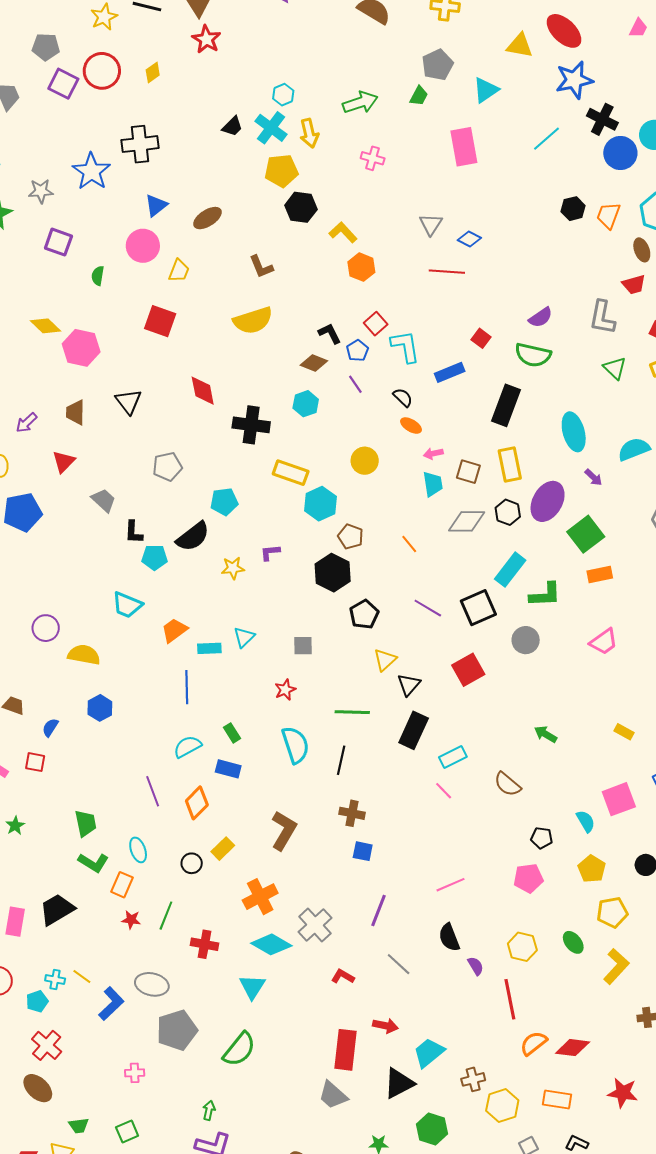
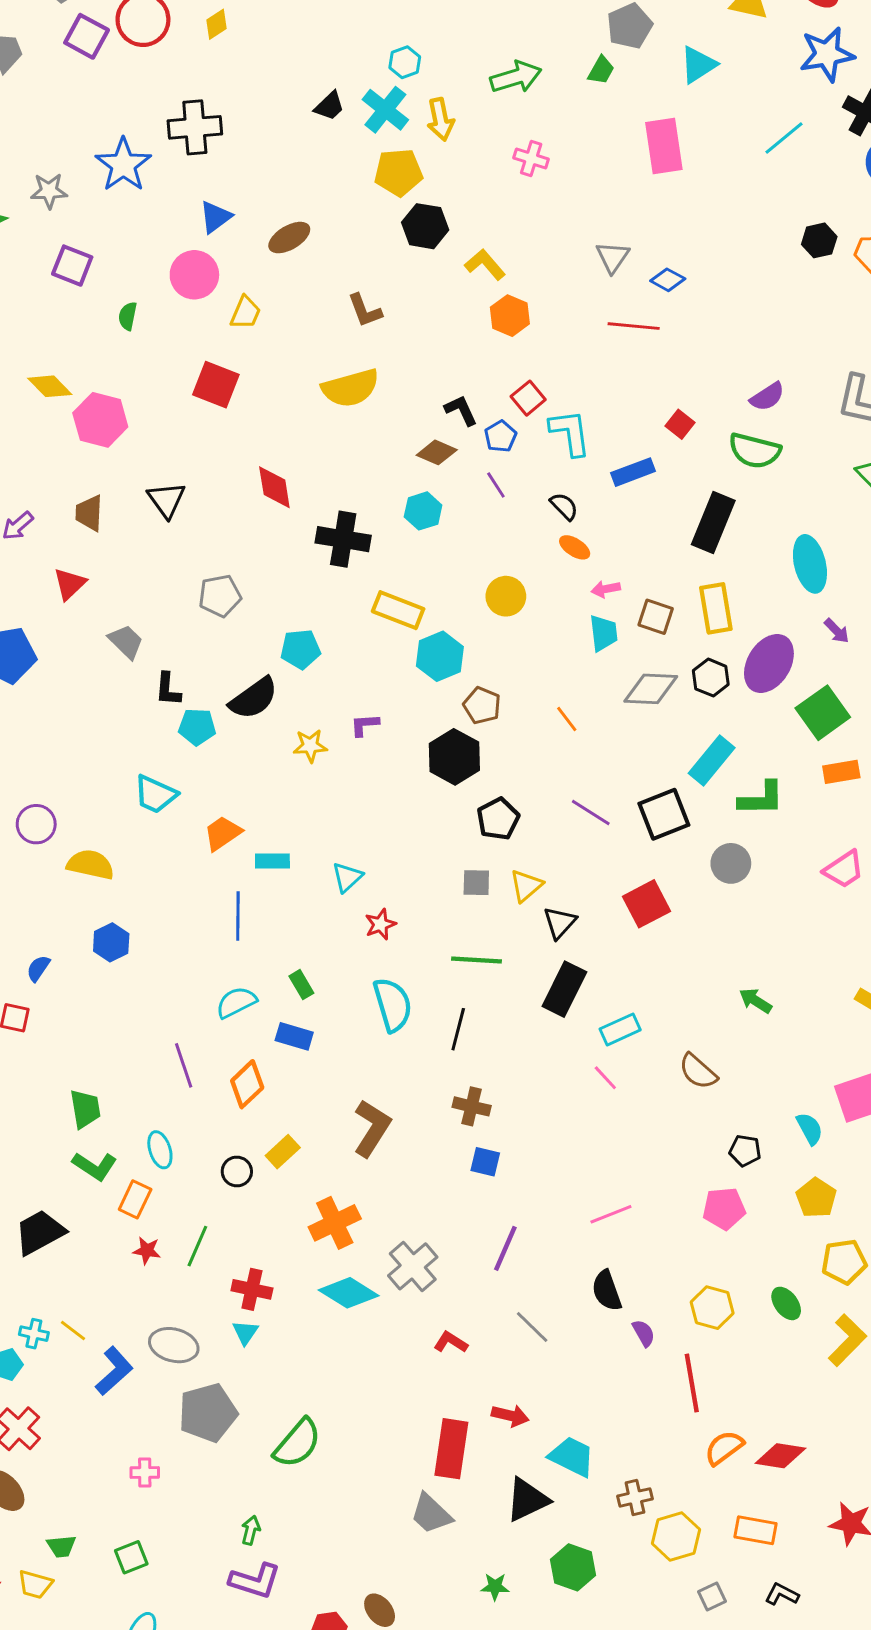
cyan triangle: (244, 637) -> (347, 877), moved
gray square: (303, 646) -> (476, 883), moved
cyan triangle: (252, 987) -> (245, 1332), moved, size x0.7
cyan trapezoid: (429, 1053) -> (572, 1457), turned 64

